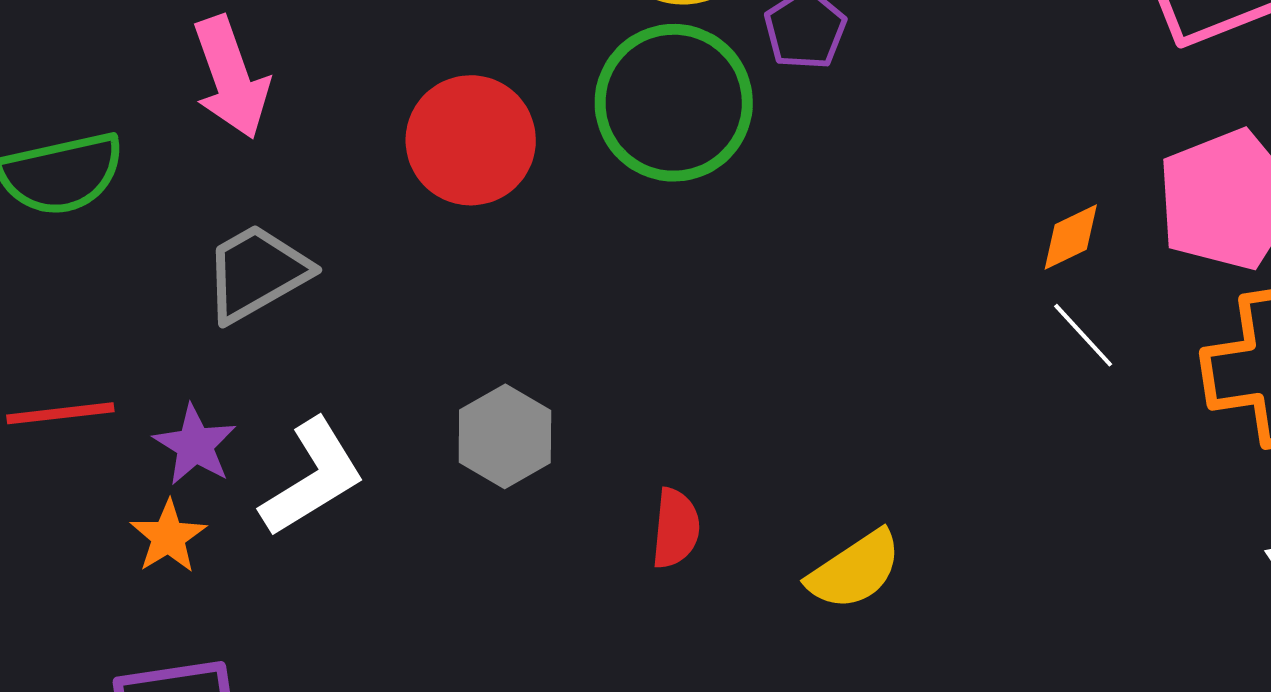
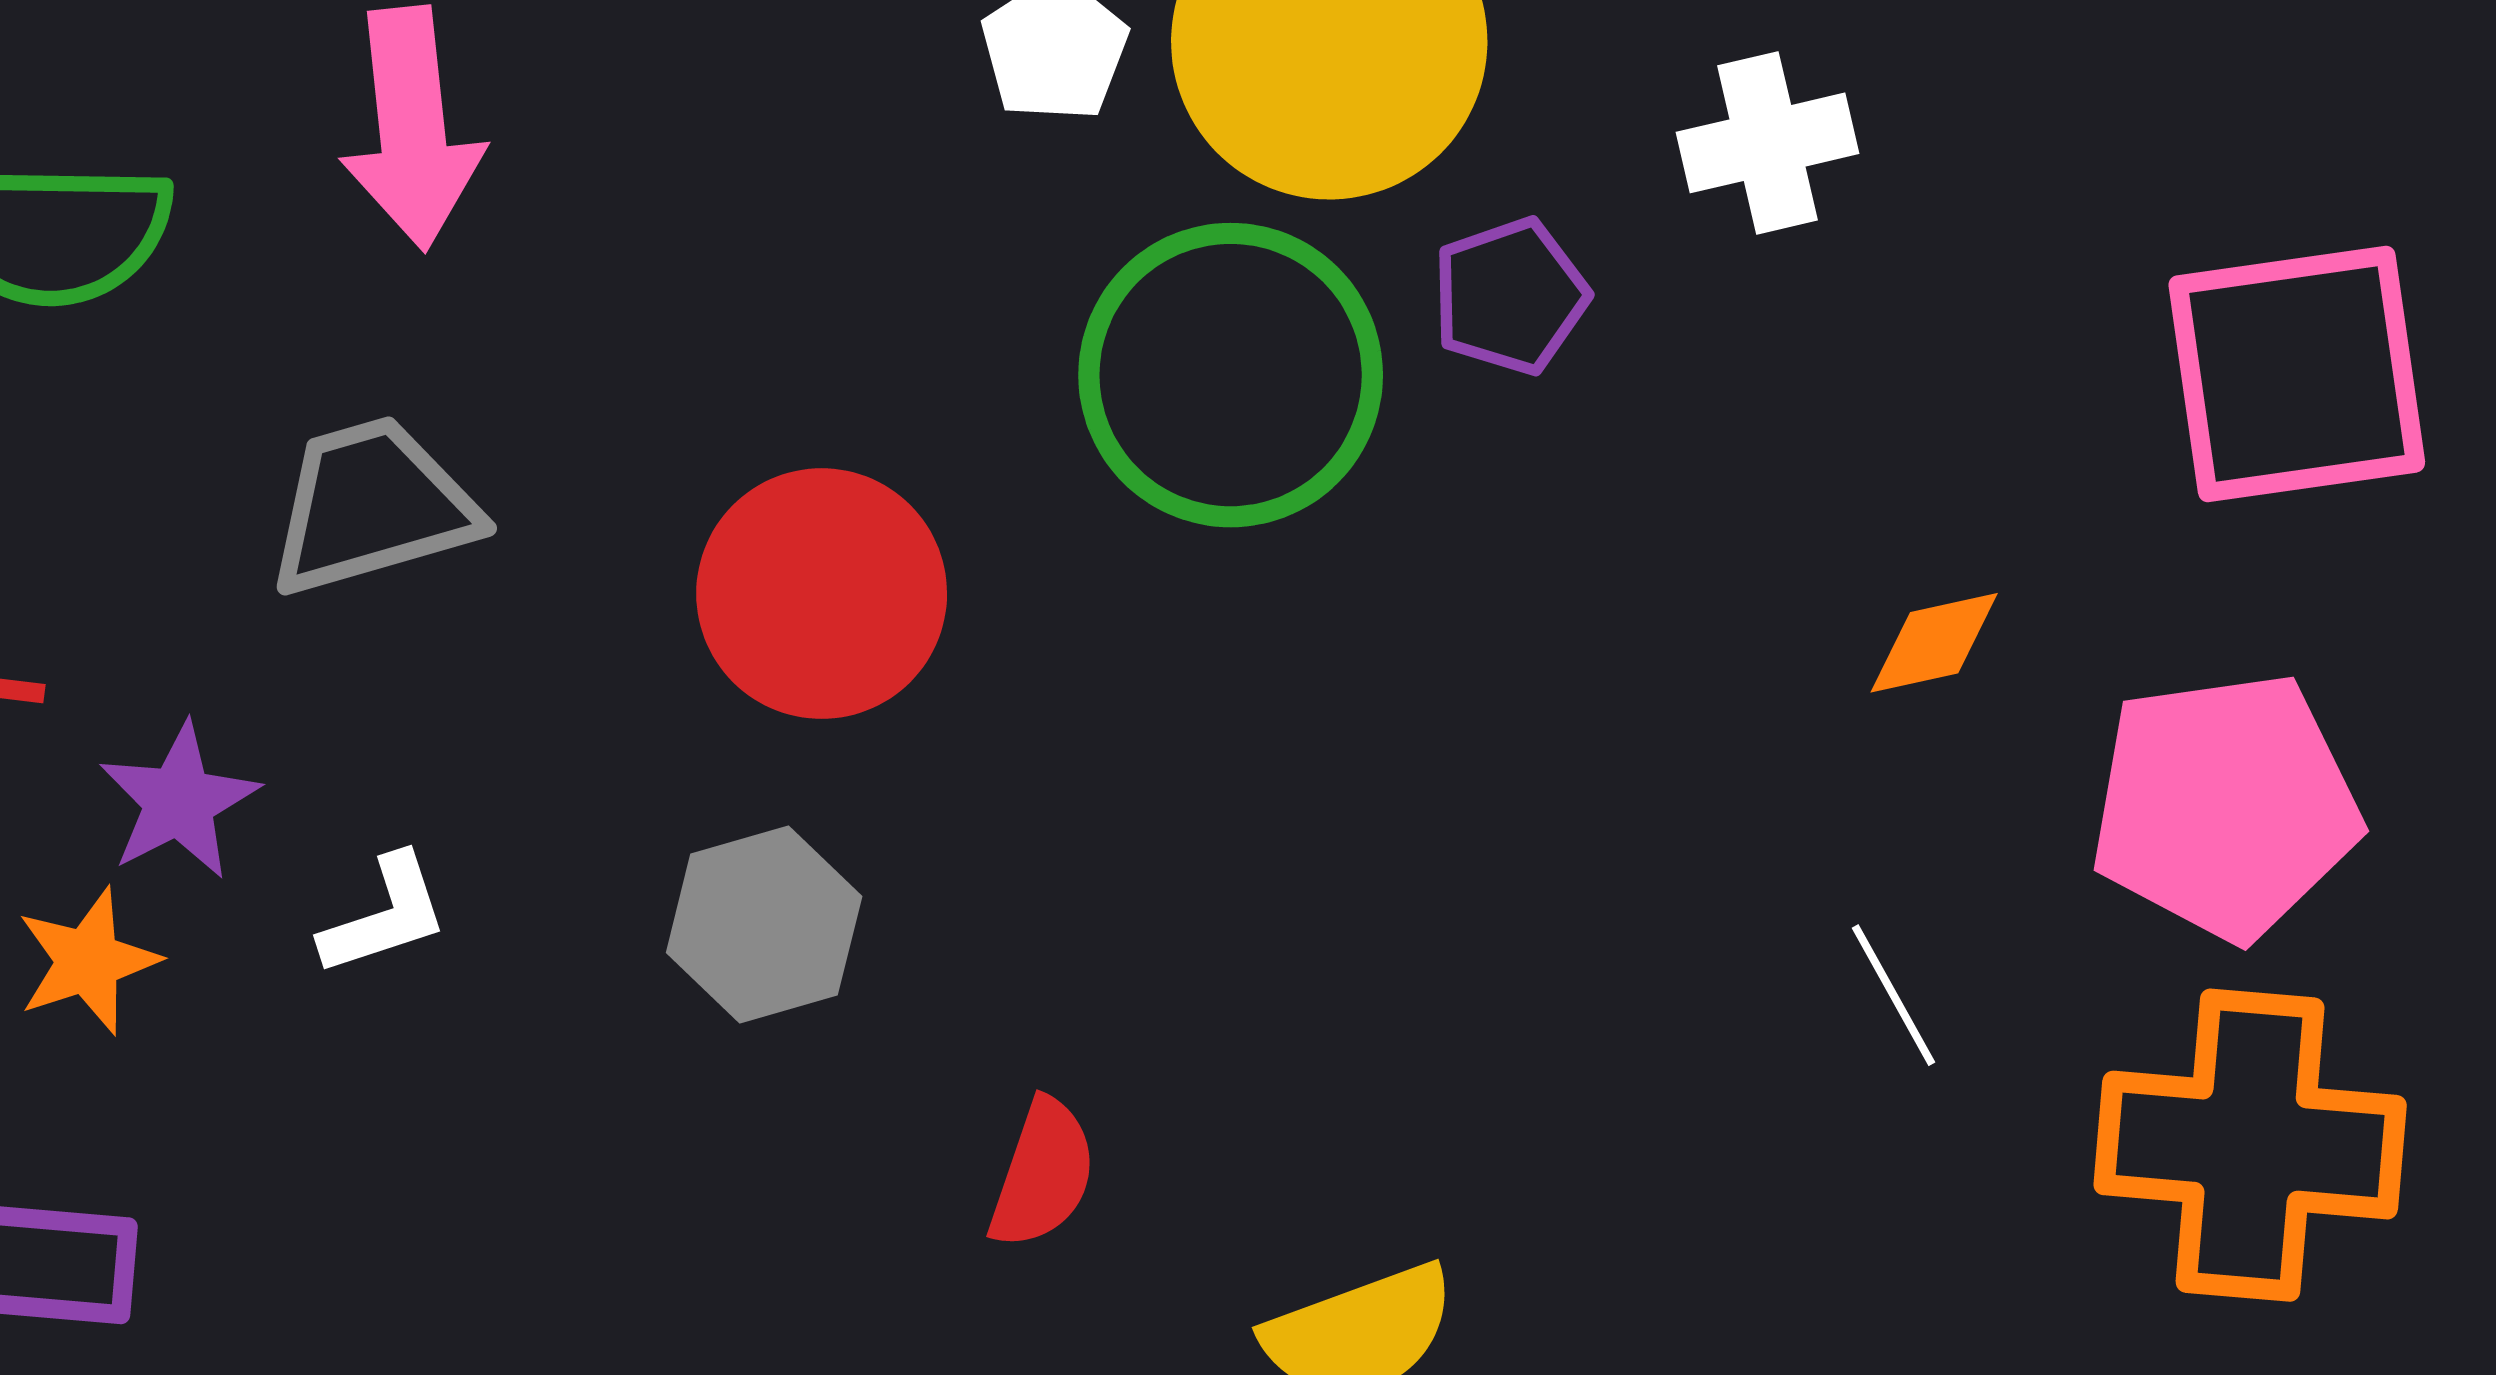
red circle: (471, 140) -> (822, 594), moved
orange diamond: (1071, 237) -> (1934, 643), moved
white L-shape: (312, 478) -> (385, 915), size x0.6

